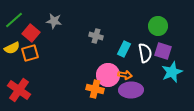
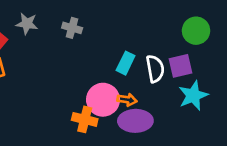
green circle: (158, 26) -> (196, 31), moved
gray cross: (96, 36) -> (72, 28), moved
purple square: (163, 51) -> (181, 66), turned -30

